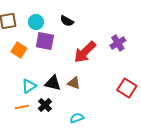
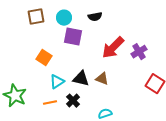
black semicircle: (67, 21) -> (95, 17), turned -40
purple cross: (118, 43) -> (139, 52), moved
orange square: (19, 50) -> (44, 58), moved

